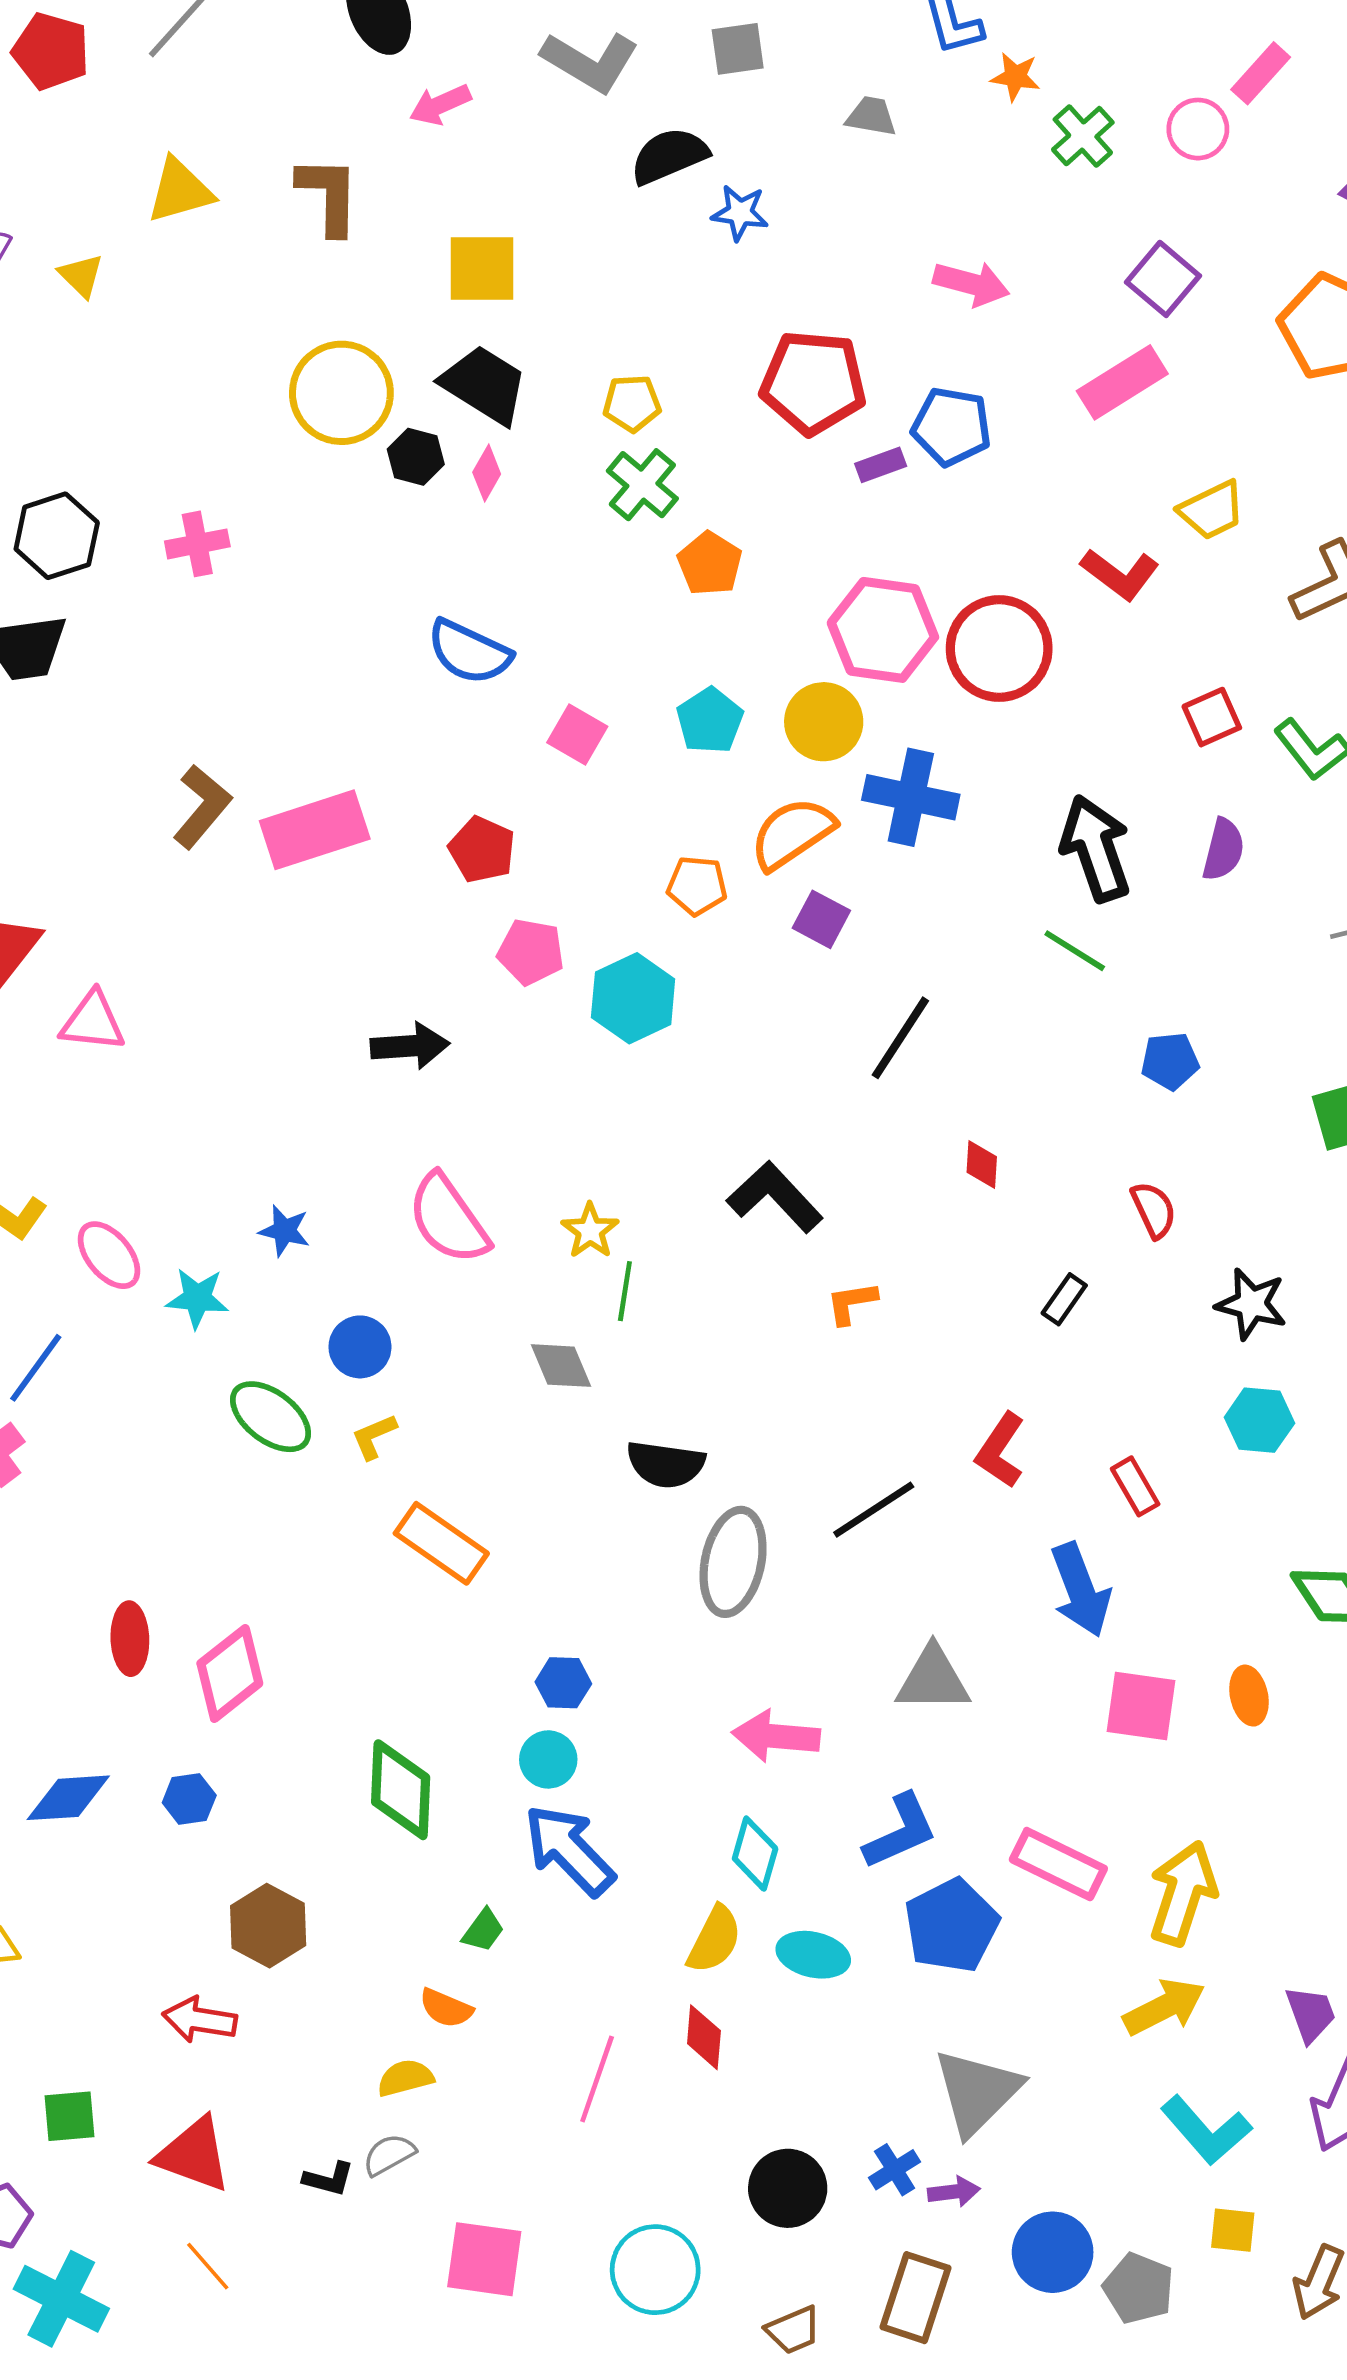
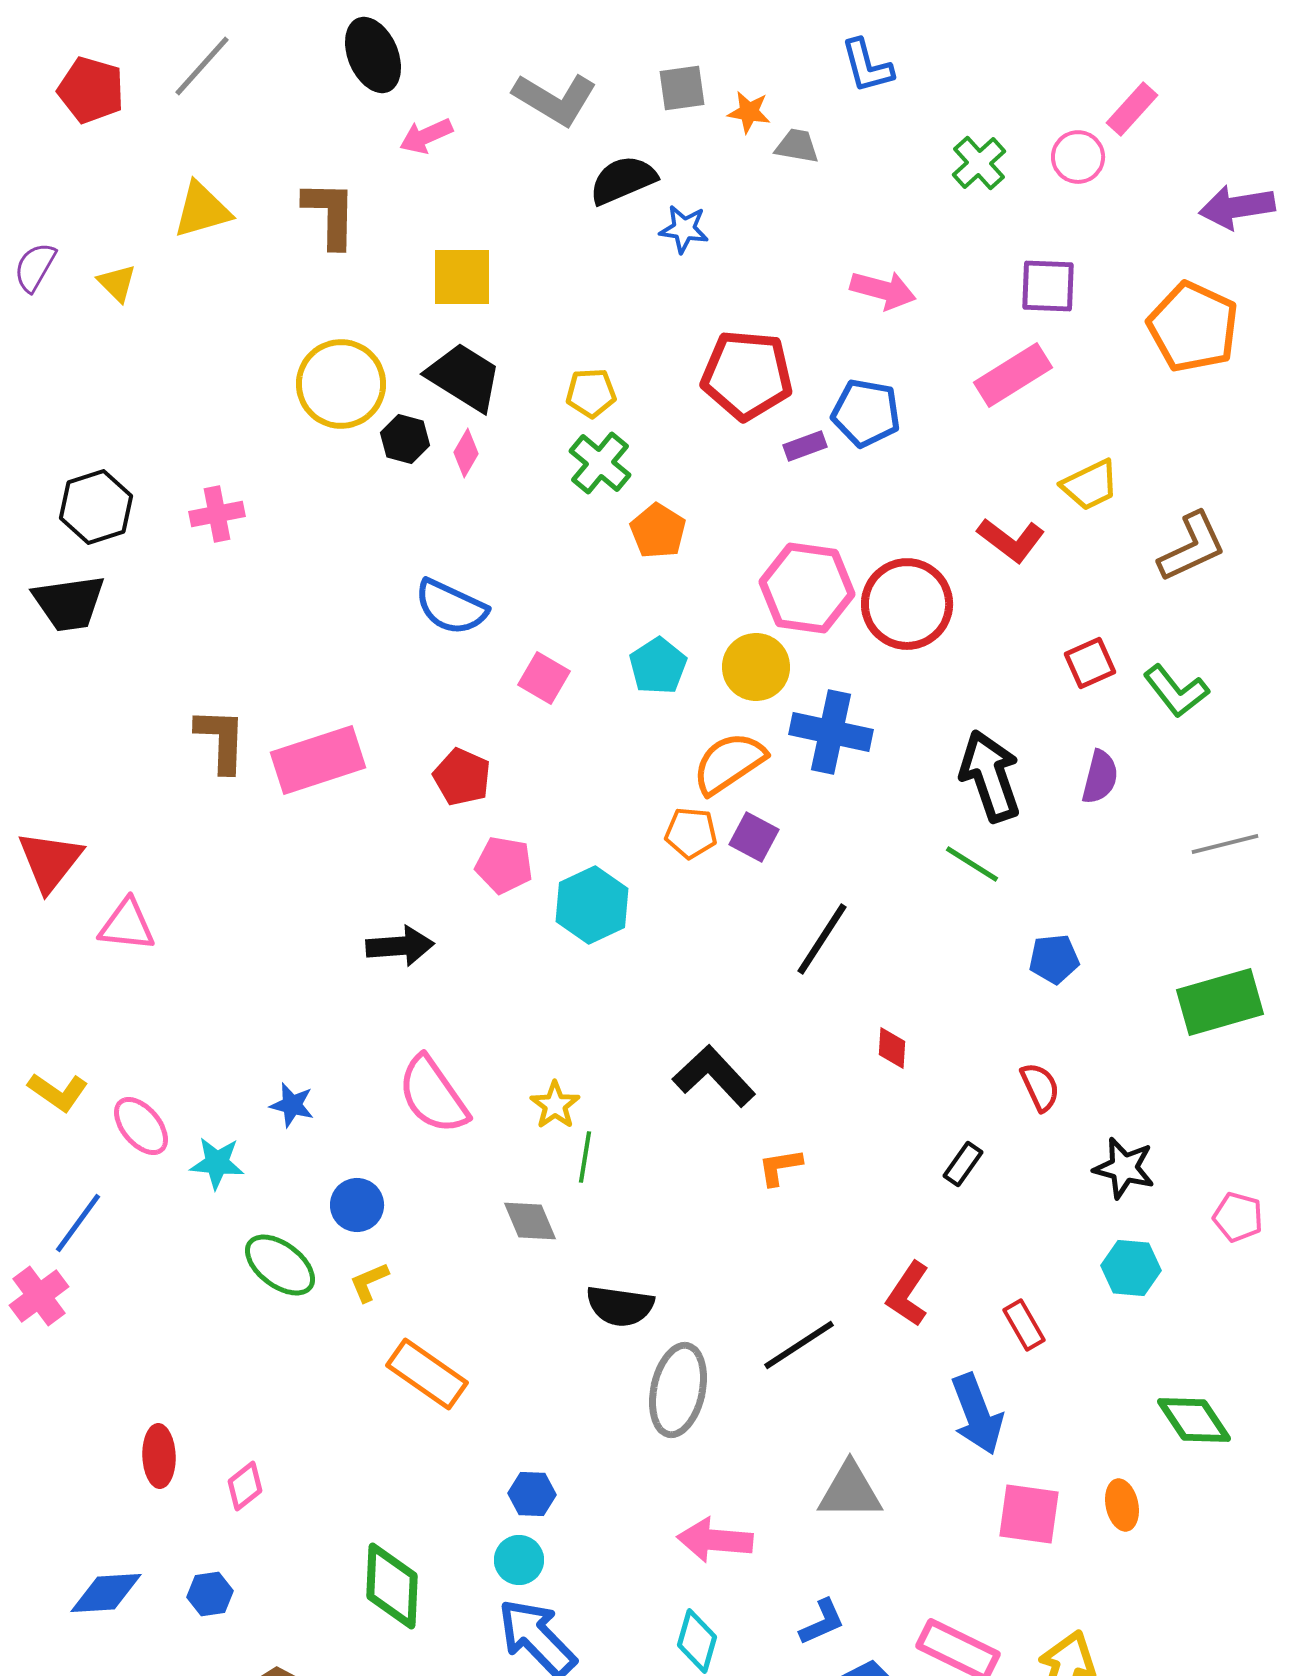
orange star: (1015, 77) -> (749, 112), moved
purple square: (1163, 279) -> (1048, 286), turned -38
brown L-shape: (202, 807) -> (221, 740), turned -38
orange pentagon: (697, 886) -> (691, 833), moved
pink diamond: (230, 1673) -> (245, 1486), size x0.6
blue L-shape: (900, 1832) -> (822, 1622), size x0.7

